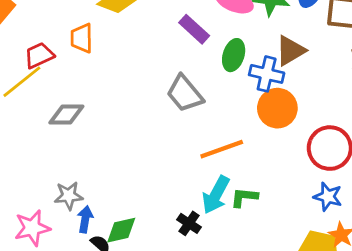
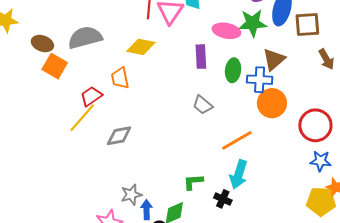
purple rectangle: (194, 29) -> (201, 57), turned 55
gray trapezoid: (185, 94) -> (203, 105), size x0.7
green L-shape: (244, 197) -> (193, 182), moved

